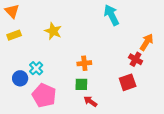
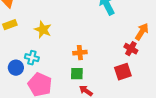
yellow star: (53, 31) -> (43, 30), moved
cyan cross: (36, 68) -> (32, 58), turned -32

